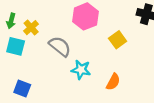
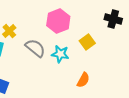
cyan star: (81, 70) -> (60, 54), moved

